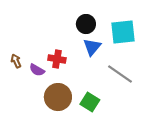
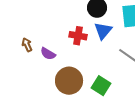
red cross: (57, 59) -> (78, 36), moved

